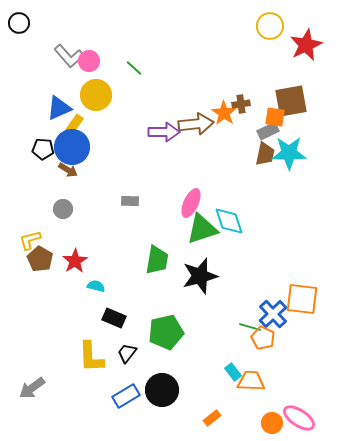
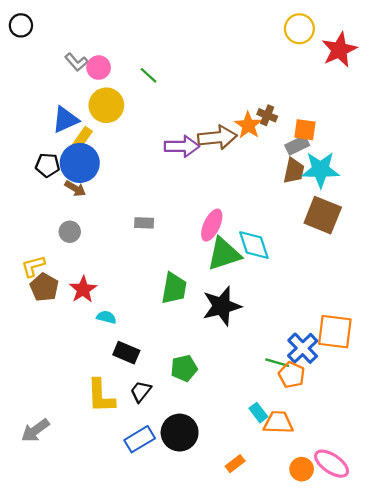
gray L-shape: (69, 56) -> (76, 62), size x0.7
brown square: (291, 101) -> (323, 215), moved, turned 32
brown cross: (241, 104) -> (267, 115), turned 30
green pentagon: (166, 332) -> (184, 368), size x0.7

